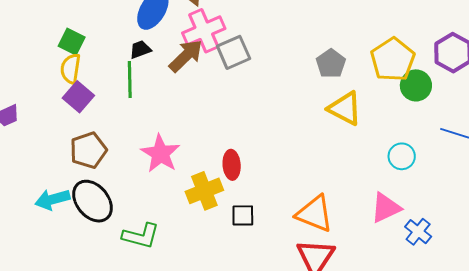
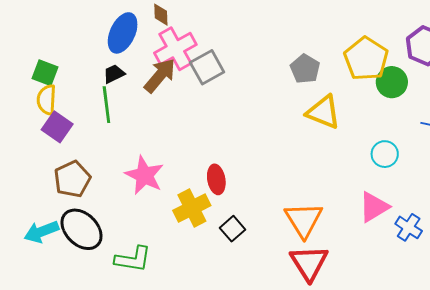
orange triangle: (315, 214) -> (304, 220), turned 42
black square: (243, 215) -> (233, 229), turned -35

